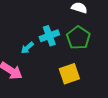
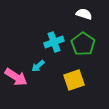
cyan arrow: (27, 48) -> (38, 66), moved

